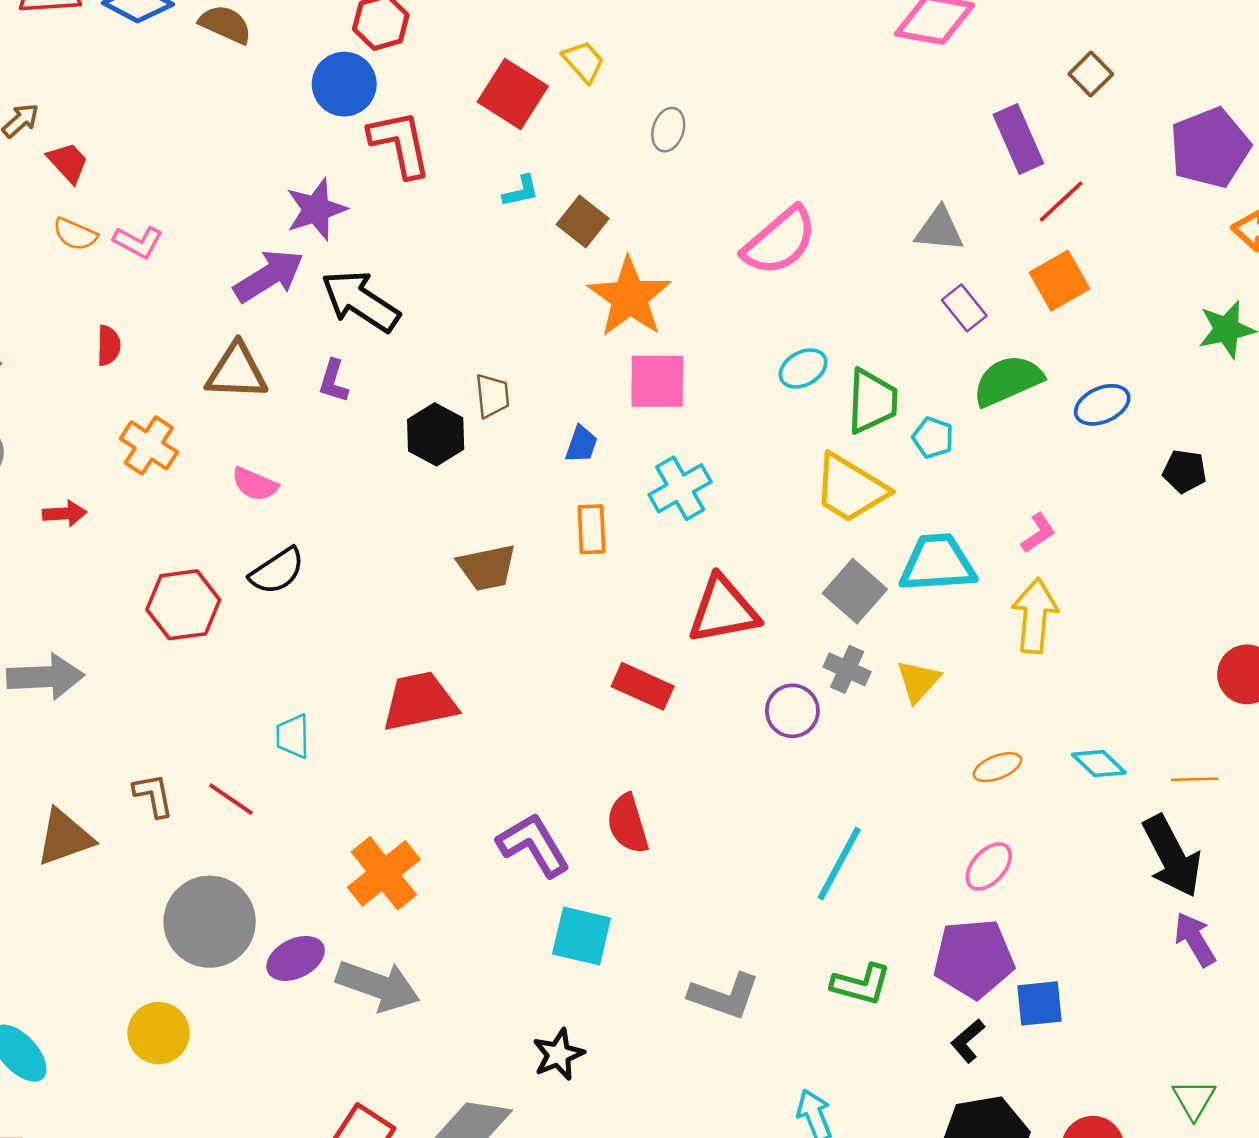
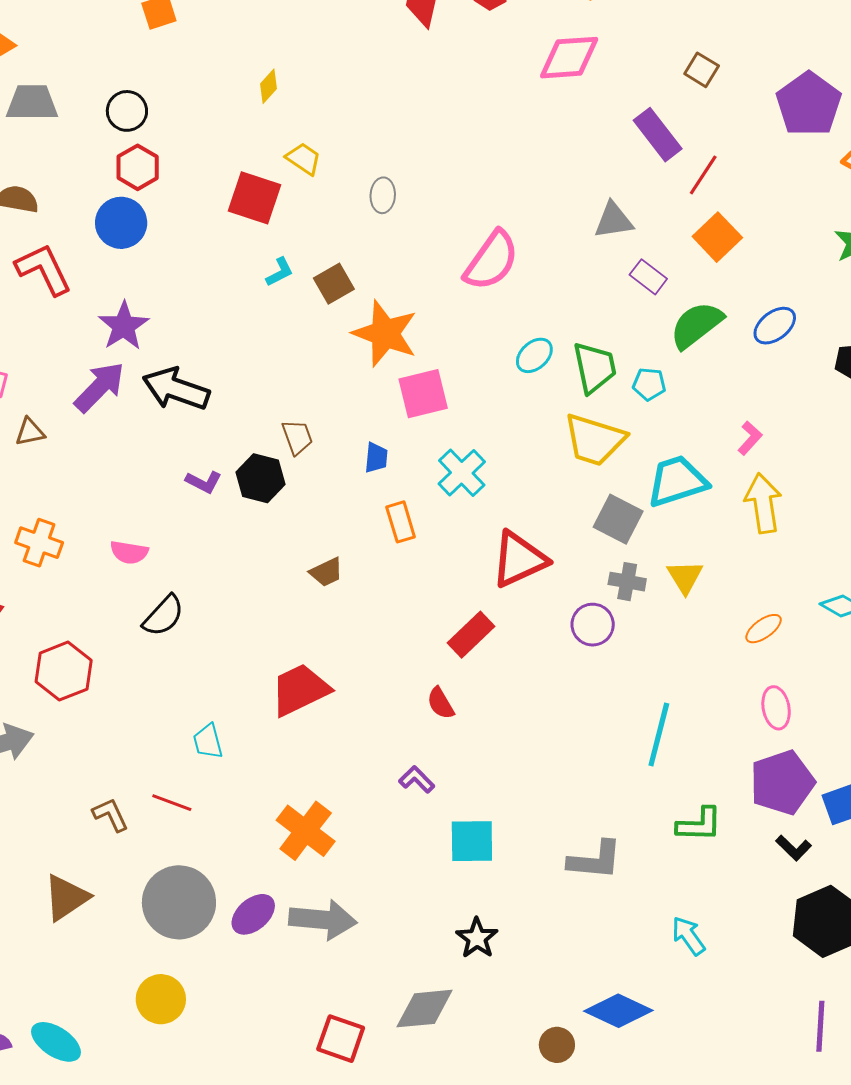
red L-shape: (400, 144) -> (44, 269), moved
brown square: (583, 221) -> (334, 284), turned 36
brown triangle: (237, 372) -> (30, 432), moved, size x0.6
purple L-shape: (333, 381) -> (204, 482), moved, turned -66
brown trapezoid: (487, 568) -> (326, 572), size x0.7
red hexagon: (183, 605) -> (64, 671), moved
red rectangle: (643, 686) -> (471, 635), turned -54
red semicircle: (628, 824) -> (441, 703), moved, size x0.7
brown triangle: (65, 837) -> (66, 898), moved
purple L-shape: (533, 845) -> (417, 779), size x0.6
pink ellipse: (989, 867) -> (776, 708), turned -39
black L-shape: (968, 1041) -> (794, 848), turned -81

